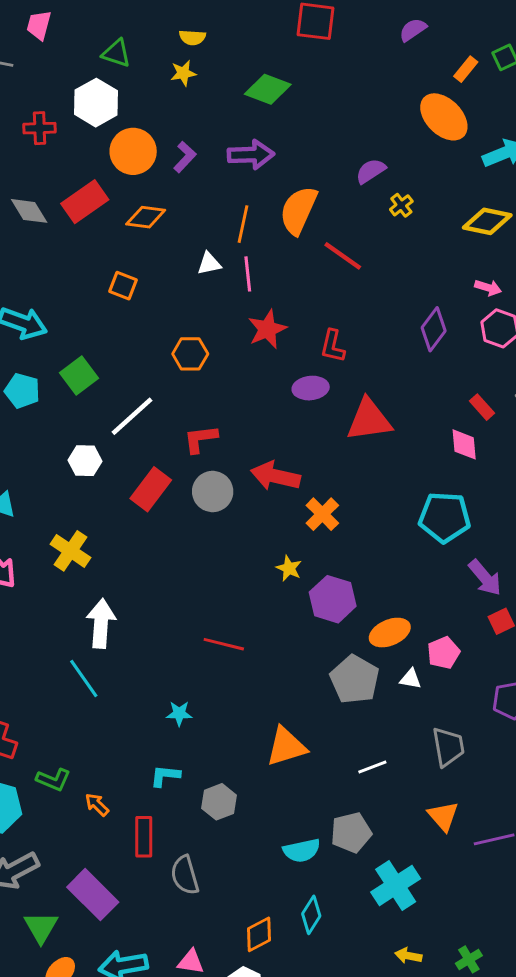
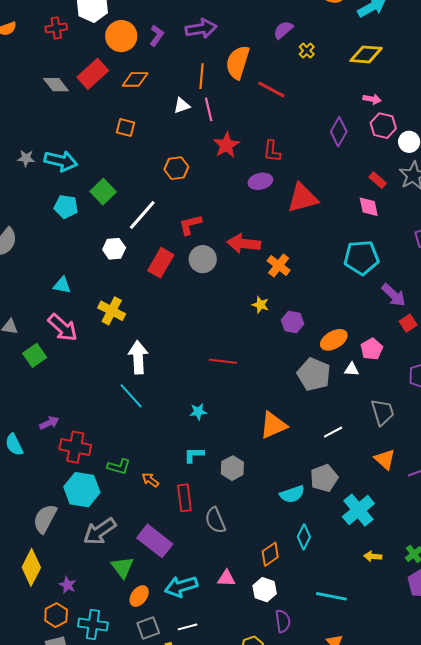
purple hexagon: (333, 599) -> (293, 322), size x0.7

